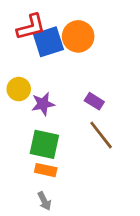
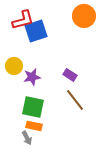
orange circle: (78, 36) -> (84, 16), moved
gray arrow: (44, 201) -> (27, 138), moved

